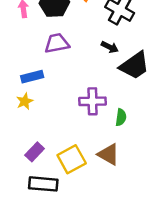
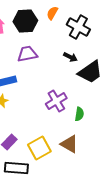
purple cross: (92, 101) -> (56, 101), turned -30

